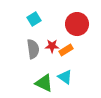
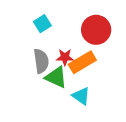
orange rectangle: (66, 50) -> (82, 62), size x1.5
green triangle: (44, 83) -> (56, 77), moved

